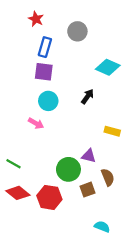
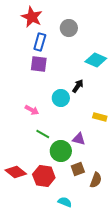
red star: (36, 19) -> (32, 17), size x1.5
cyan circle: (48, 101) -> (61, 98), moved
green line: (13, 164) -> (43, 134), moved
brown semicircle: (108, 177) -> (96, 180), moved, turned 42
cyan semicircle: (102, 227) -> (65, 202), moved

